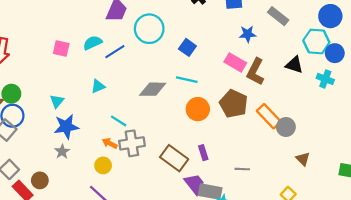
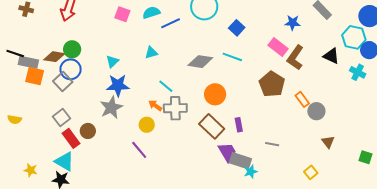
orange circle: (198, 109) -> (215, 94), moved
orange rectangle: (269, 116) -> (302, 99), size x0.7
gray star: (62, 152) -> (111, 107), size x1.6

